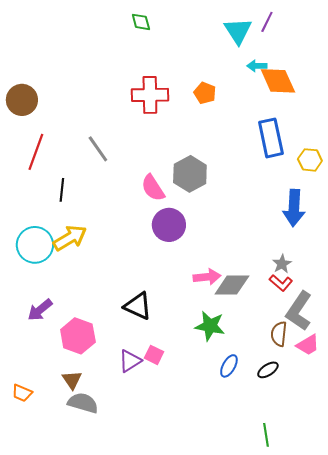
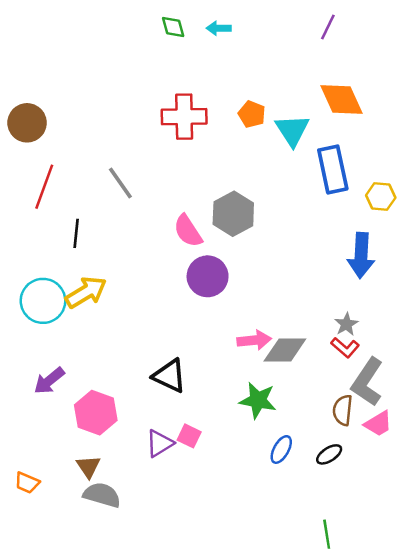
cyan triangle: (238, 31) -> (292, 130), moved
cyan arrow: (257, 66) -> (219, 28), moved

